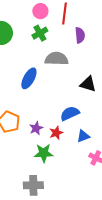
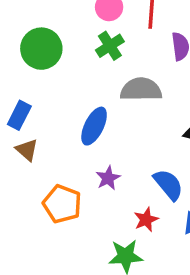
blue semicircle: (70, 113) -> (168, 185), turned 78
purple star: (36, 128) -> (108, 178), moved

